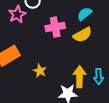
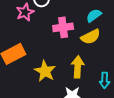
yellow star: (40, 71) -> (45, 71), size x1.5
yellow arrow: (79, 77) -> (78, 67), moved

